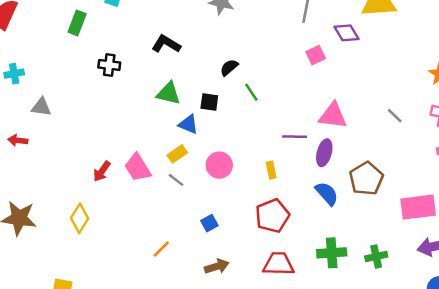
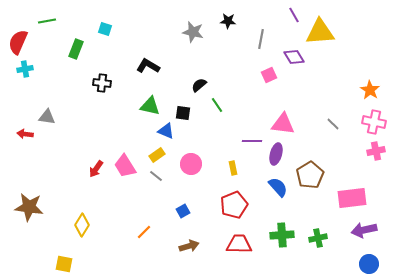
cyan cross: (14, 74) -> (25, 69), moved
red arrow: (18, 140) -> (25, 134), moved
yellow diamond: (80, 218) -> (82, 225), moved

